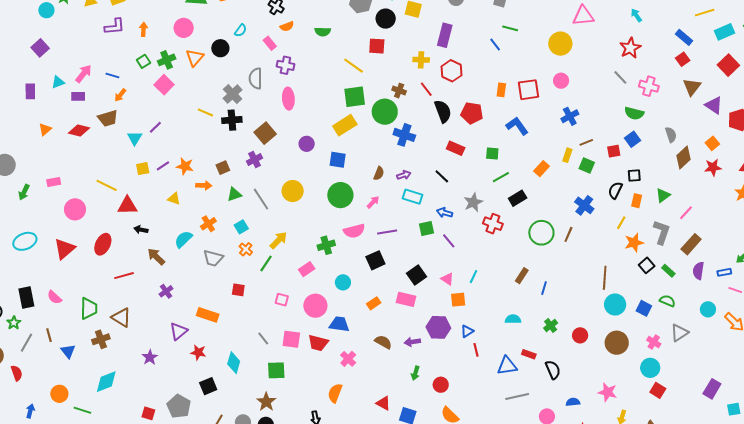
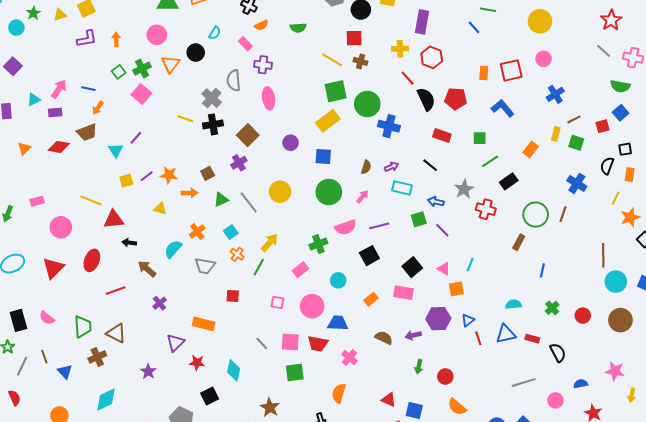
brown cross: (399, 91) -> (361, 61), moved
brown rectangle: (522, 276) -> (519, 242), moved
blue triangle: (507, 366) -> (506, 334), moved
green square: (276, 370) -> (295, 372), moved

